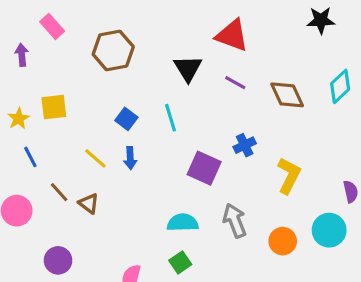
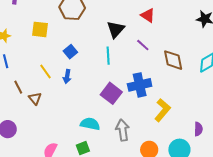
red triangle: (232, 35) -> (148, 15), size x0.7
yellow square: (54, 107) -> (40, 29), moved
cyan line: (171, 118) -> (108, 56), moved
blue cross: (245, 145) -> (140, 85), size x1.6

